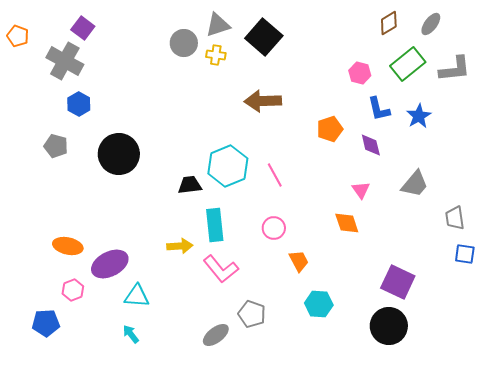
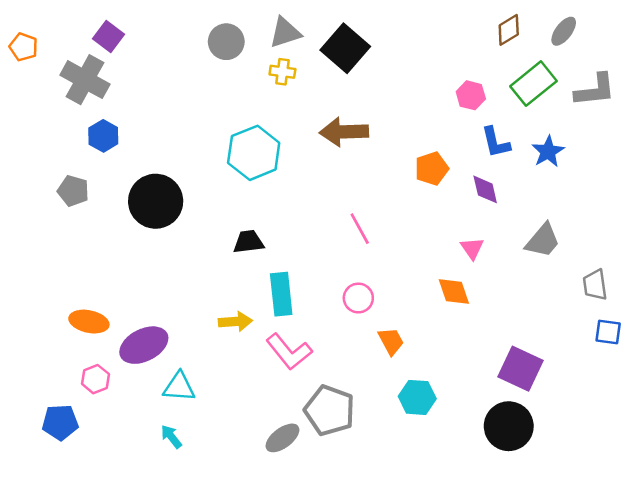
gray circle: (184, 43) -> (226, 42), moved
cyan hexagon: (228, 166) -> (254, 153), moved
gray pentagon: (252, 314) -> (330, 410), size x1.4

